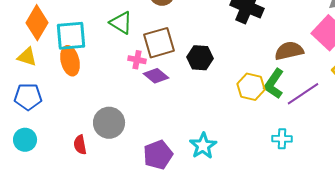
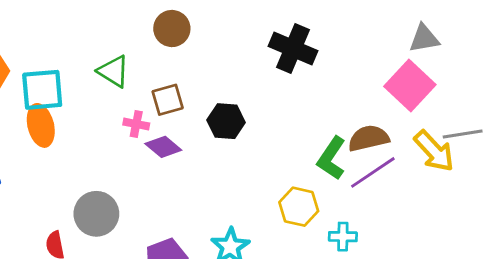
brown square: (159, 43) -> (168, 100), size x0.7
brown semicircle: (289, 51) -> (369, 138), moved
yellow hexagon: (251, 87) -> (299, 207), moved

